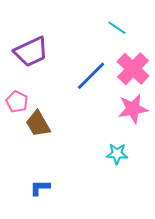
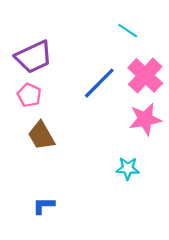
pink pentagon: (17, 102) -> (29, 95), moved

